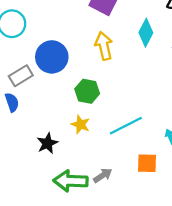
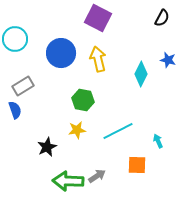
cyan diamond: (146, 33) -> (141, 74), moved
blue circle: (52, 57) -> (61, 53), moved
yellow star: (81, 124) -> (77, 130), turned -30

